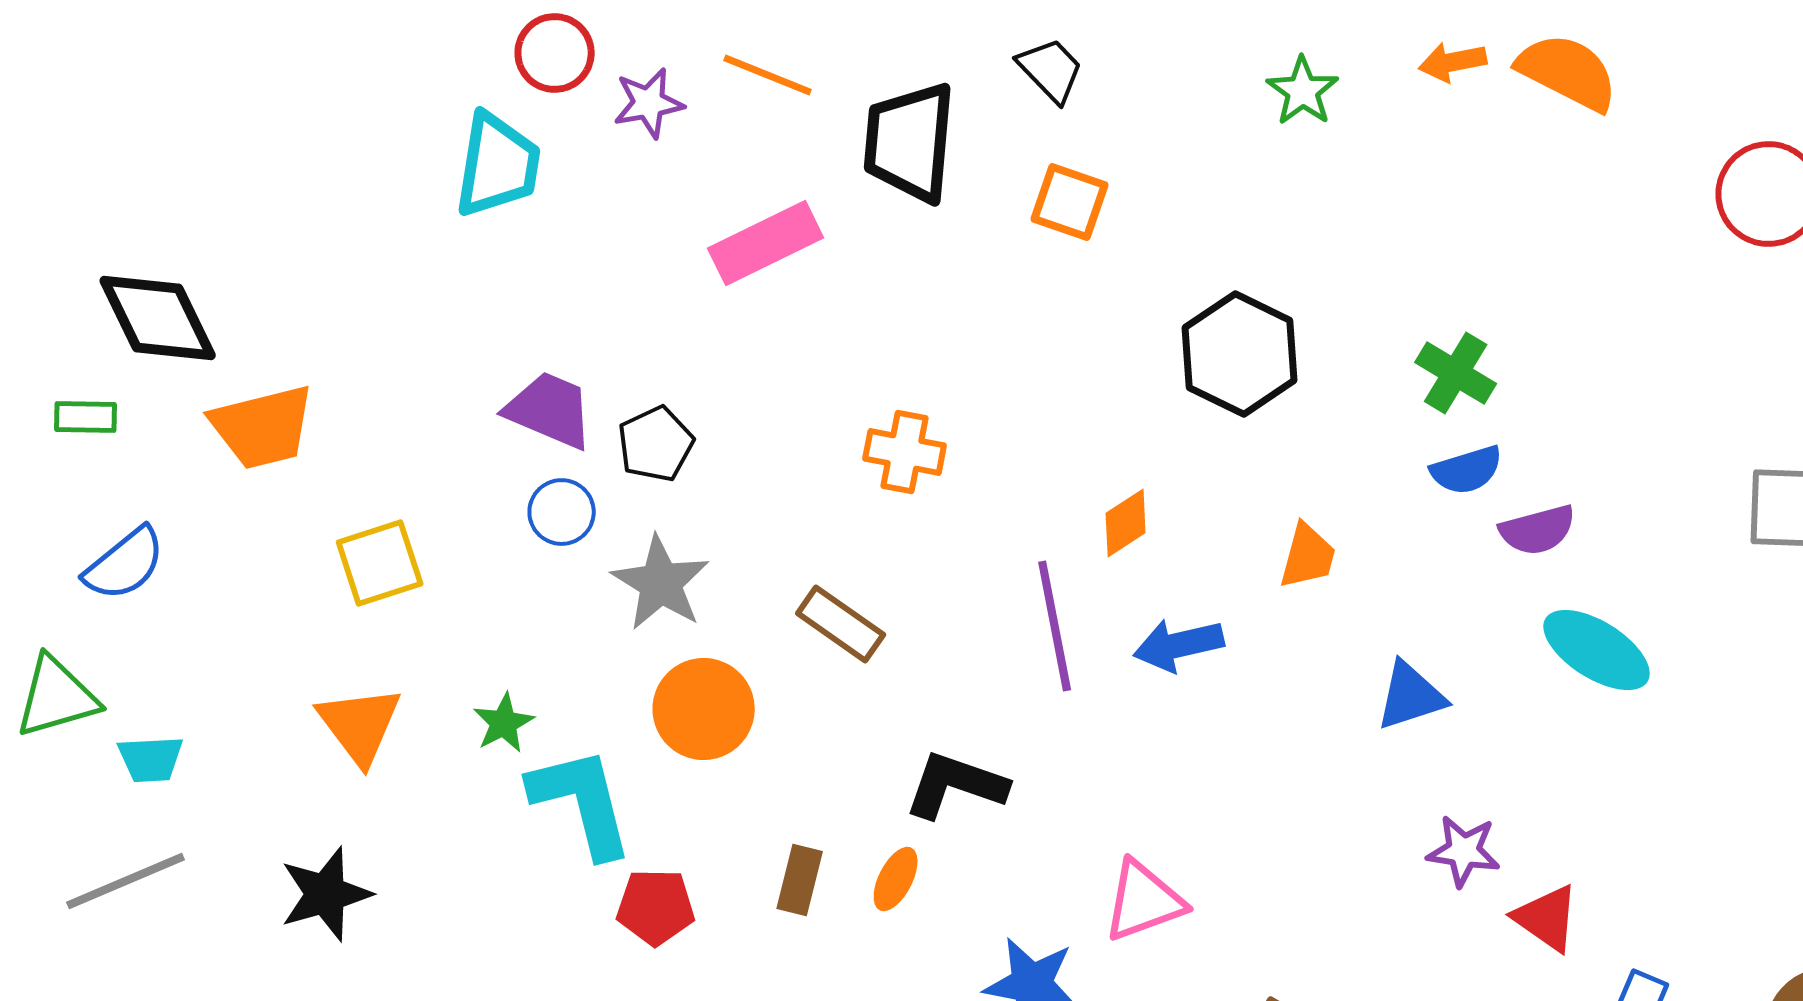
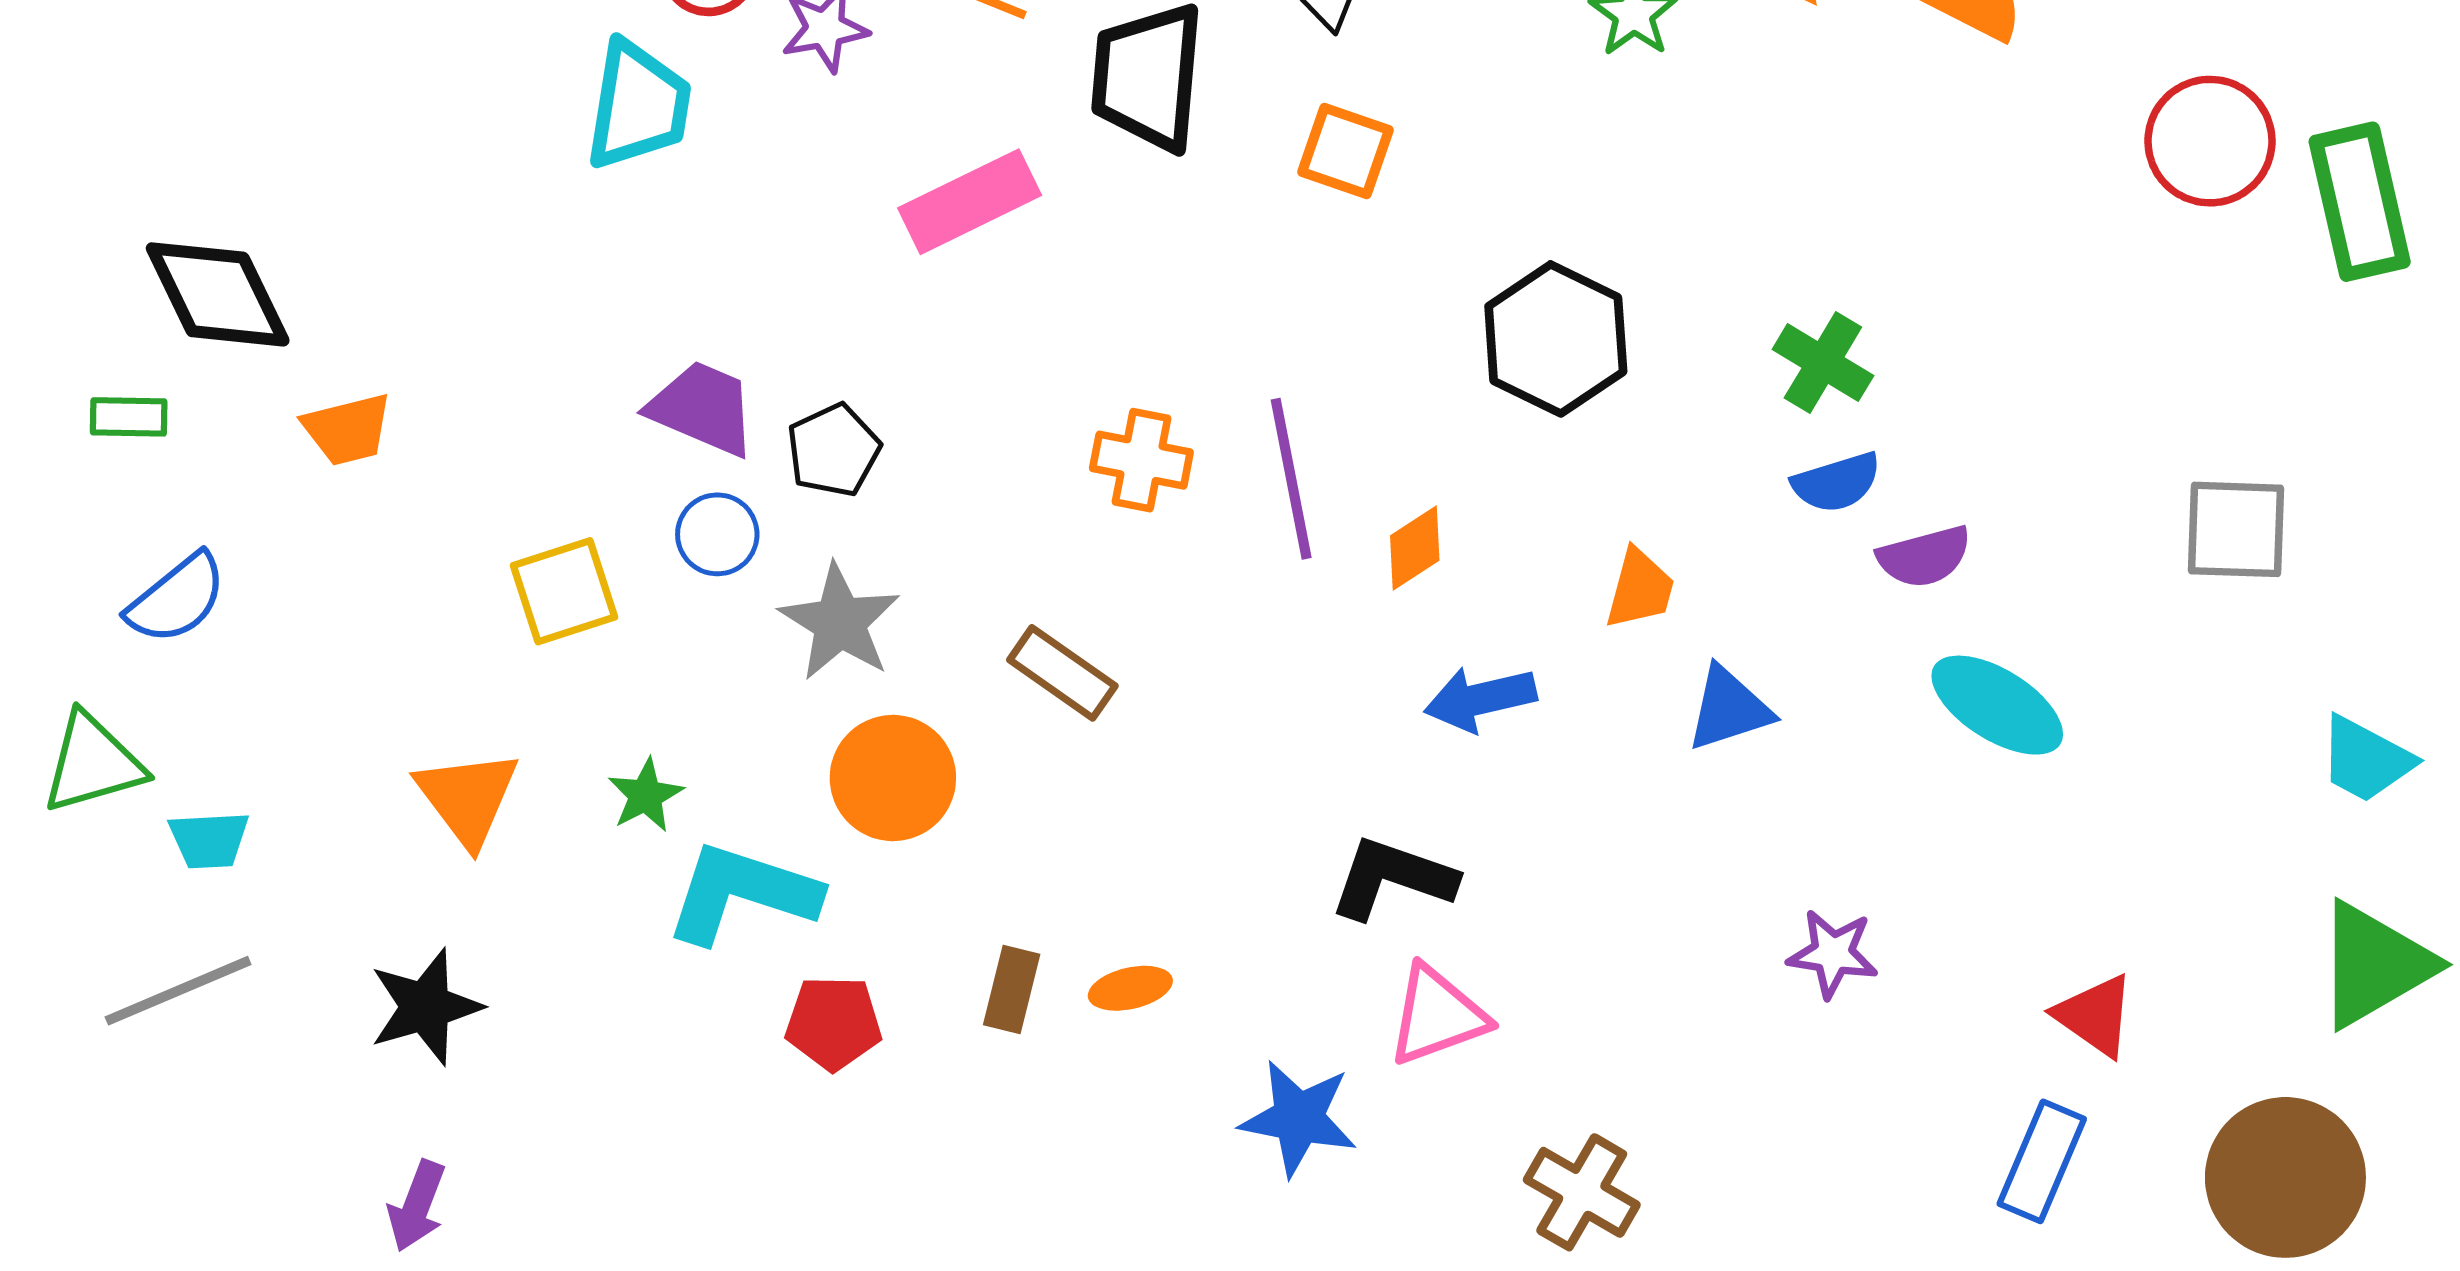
orange trapezoid: (263, 427) -> (348, 429), size x0.7
yellow square: (380, 563) -> (564, 591), moved
purple line: (1055, 626) -> (1291, 479), moved
blue triangle: (1411, 696) -> (1729, 709), moved
black L-shape: (956, 785) -> (1393, 878), moved
cyan L-shape: (582, 802) -> (742, 893), turned -58
orange ellipse: (896, 879) -> (1130, 988), turned 50
red triangle: (1547, 918) -> (2095, 1015), moved

